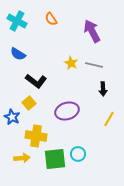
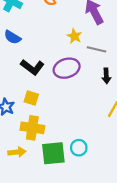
yellow star: (71, 63) -> (74, 36), moved
yellow square: (29, 103) -> (31, 98), moved, turned -32
purple ellipse: (67, 111) -> (67, 68), moved

